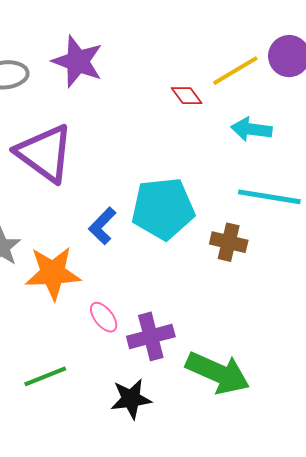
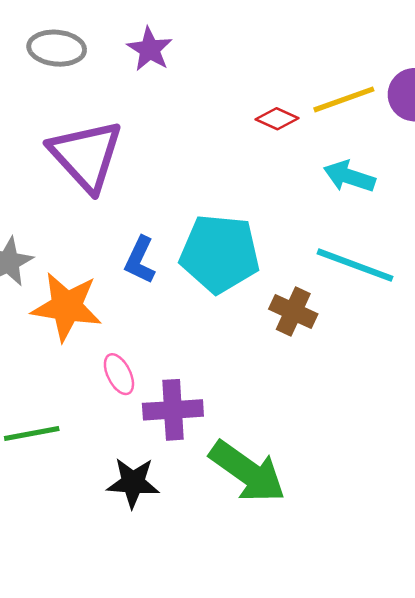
purple star: (78, 61) -> (150, 49), size x0.7
red diamond: (187, 96) -> (277, 119), turned -40
blue L-shape: (102, 226) -> (140, 260), turned -30

